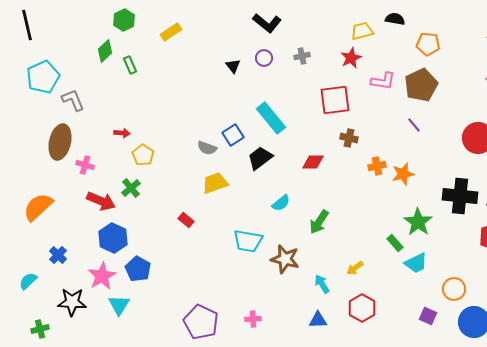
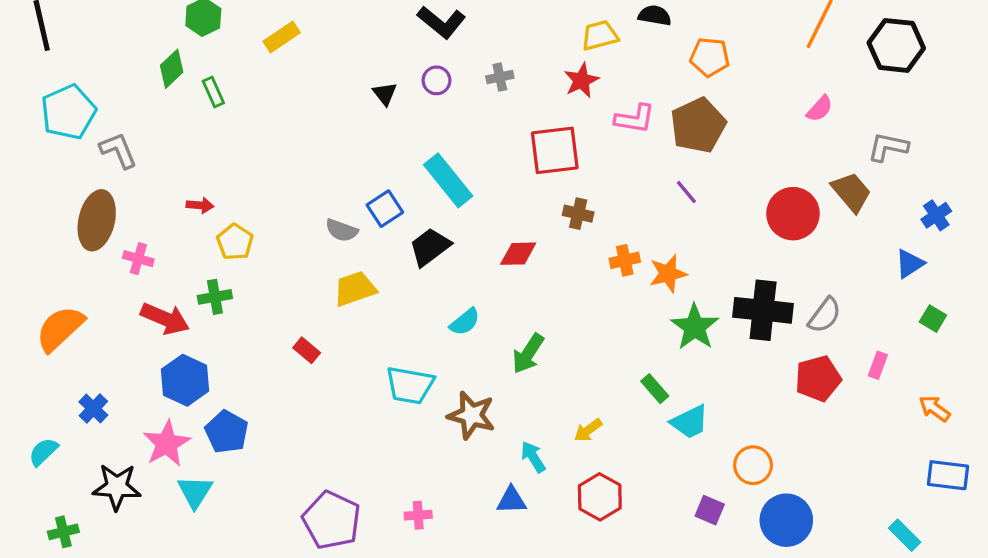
green cross: (131, 188) -> (215, 297), turned 30
green star: (418, 222) -> (695, 327), moved
blue triangle: (318, 320) -> (511, 500), moved

